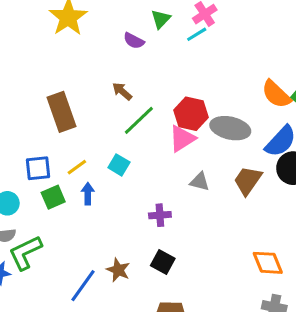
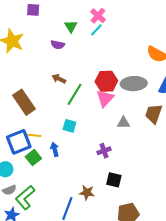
yellow line: (77, 167) -> (34, 135), moved, turned 56
blue square: (38, 168) -> (19, 142), size x1.4

